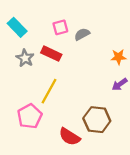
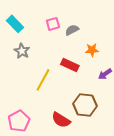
red rectangle: (51, 54) -> (70, 65), moved
orange star: (118, 57) -> (92, 50), moved
pink pentagon: (30, 116) -> (19, 121), moved

